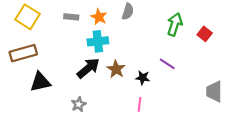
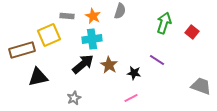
yellow square: (27, 17) -> (49, 35), moved, turned 35
gray trapezoid: (214, 92) -> (201, 86), turned 110
pink line: (140, 104) -> (131, 98), turned 56

